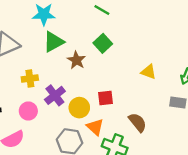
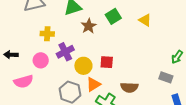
yellow triangle: (149, 72) -> (145, 20), moved
brown semicircle: (138, 122) -> (129, 87), turned 120
orange triangle: (95, 127) -> (93, 84), turned 35

